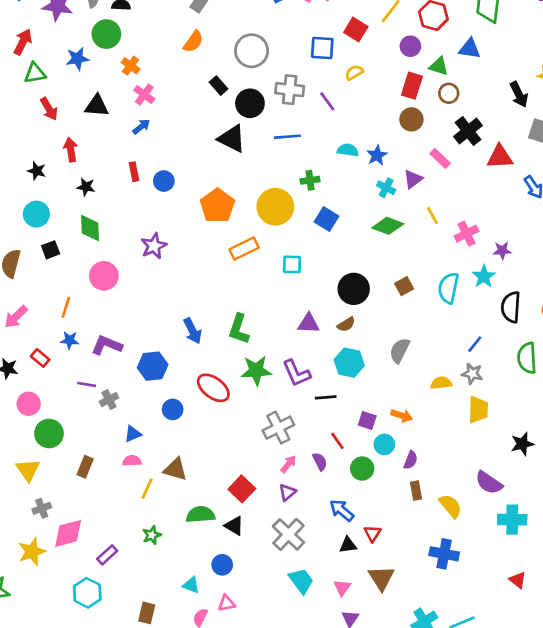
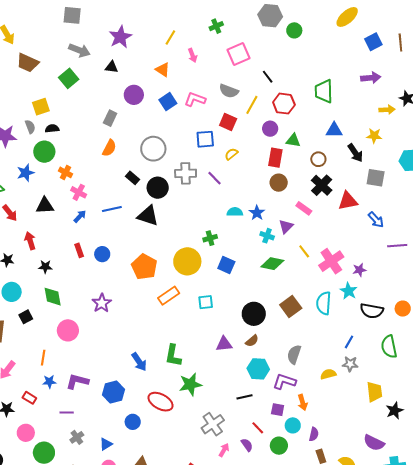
blue triangle: (470, 49) -> (334, 130), moved
brown circle: (449, 93) -> (318, 159), moved
blue line: (287, 137) -> (112, 209), moved
pink cross: (467, 234) -> (331, 261), size x1.4
brown square: (404, 286) -> (291, 306), size x1.5
black semicircle: (511, 307) -> (372, 311), turned -75
purple L-shape: (296, 373) -> (284, 382), moved, turned 140
gray cross: (109, 400) -> (77, 437), moved
yellow trapezoid: (478, 410) -> (374, 392), moved
orange arrow: (402, 416) -> (303, 402), turned 63

